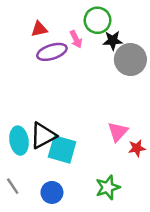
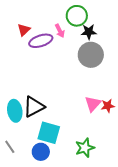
red triangle: (39, 29) -> (24, 30), moved, turned -32
gray circle: (130, 60) -> (91, 55), moved
red star: (137, 148) -> (108, 106), moved
cyan square: (62, 149) -> (49, 133), moved

